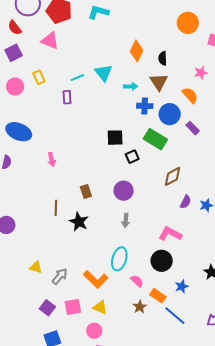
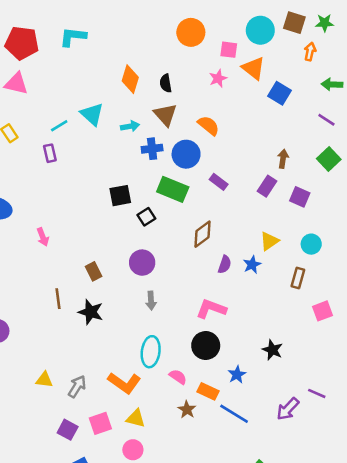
pink star: (201, 73) -> (218, 78), moved
purple rectangle: (193, 128) -> (219, 182), moved

